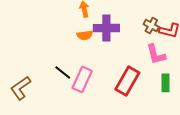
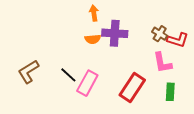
brown L-shape: (21, 88) -> (28, 72), moved

